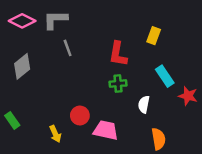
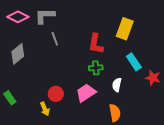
yellow rectangle: (154, 36) -> (125, 29), size x1.5
red circle: (80, 115) -> (56, 94), moved
pink trapezoid: (106, 130) -> (86, 93), moved, turned -45
orange semicircle: (159, 139) -> (115, 113), moved

